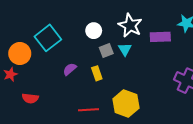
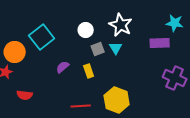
purple rectangle: (160, 37) -> (160, 43), moved

